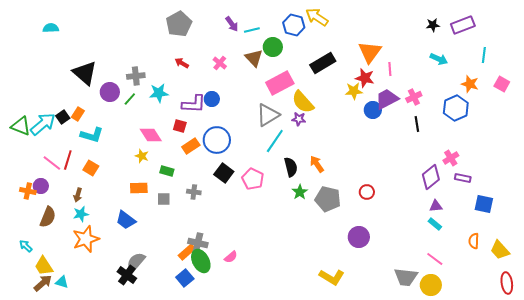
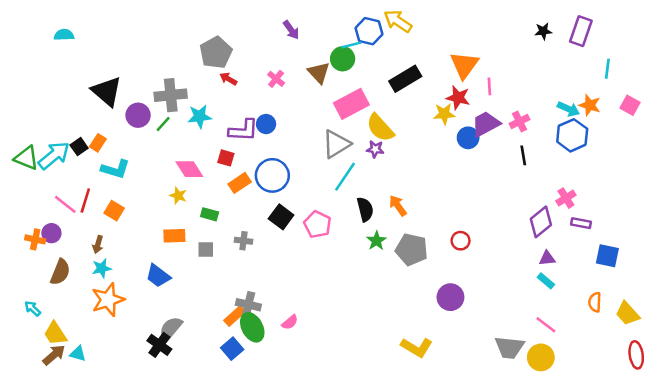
gray pentagon: (179, 24) -> (216, 52), moved
purple rectangle: (463, 25) -> (581, 31), turned -50
cyan line: (252, 30) -> (351, 45), moved
cyan arrow: (439, 59) -> (568, 109), moved
gray cross: (136, 76) -> (171, 95), size x1.4

